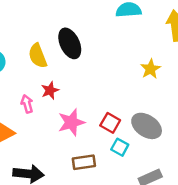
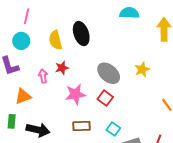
yellow star: (151, 69) -> (142, 69), moved
gray ellipse: (147, 126) -> (109, 73), moved
cyan square: (120, 147) -> (113, 129), moved

